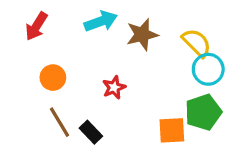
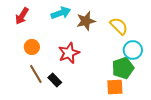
cyan circle: (208, 69) -> (133, 50), moved
red star: (114, 87) -> (69, 53), size x1.5
orange square: (172, 130) -> (115, 87), moved

